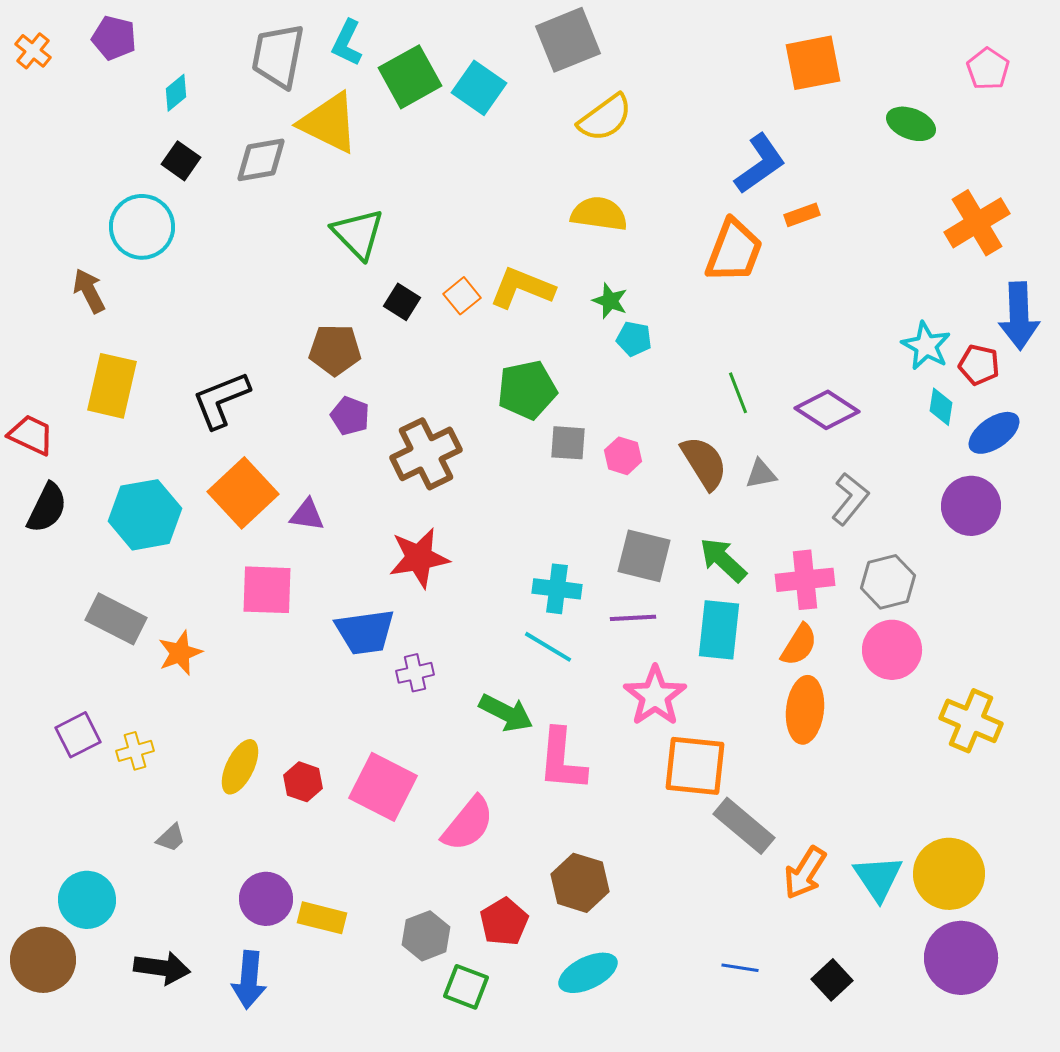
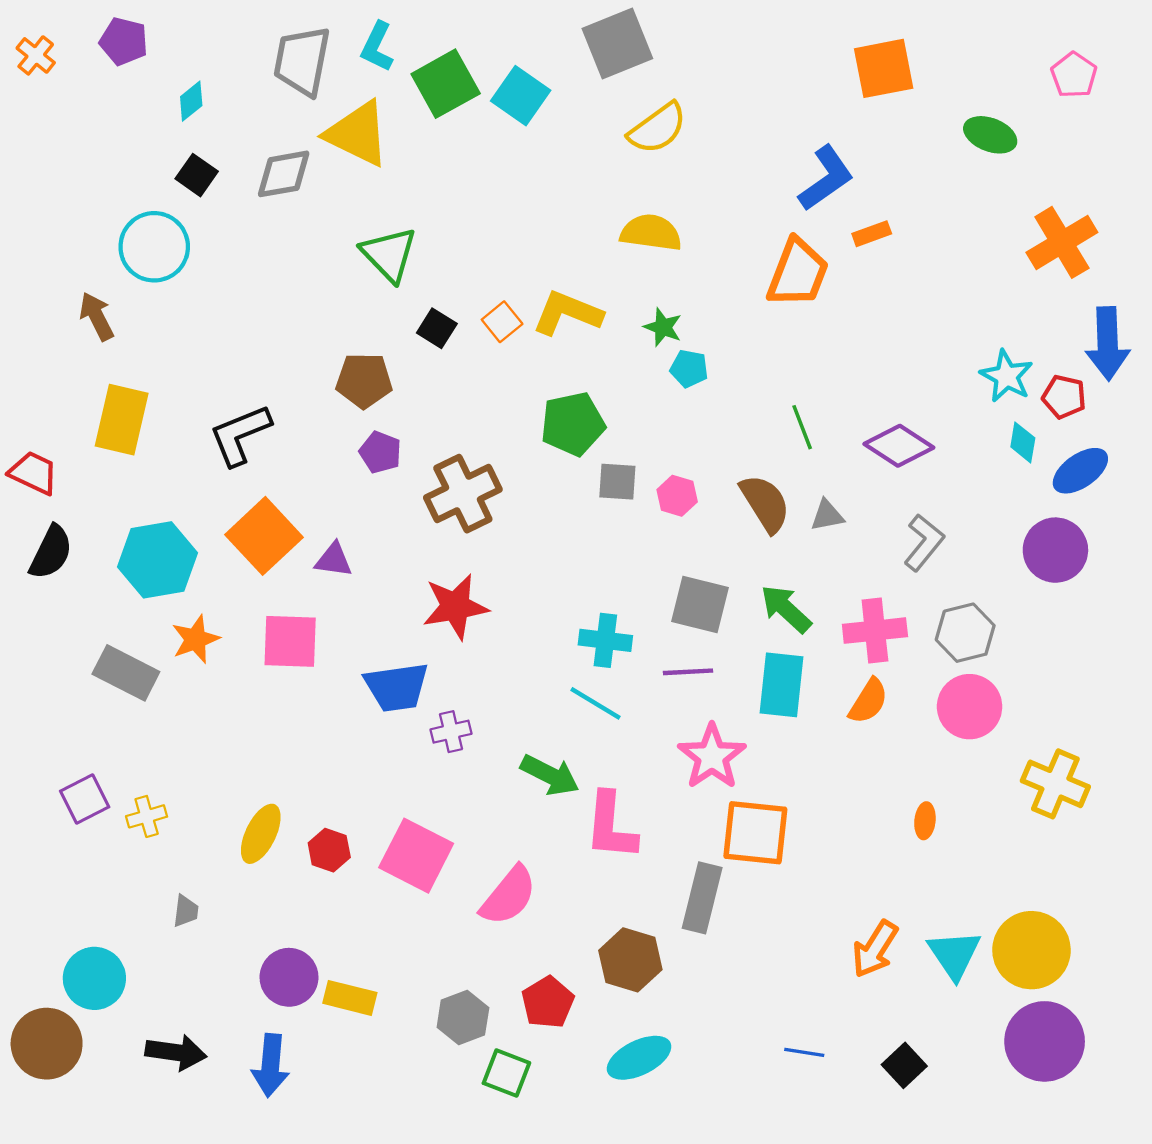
orange star: (180, 653) -> (196, 639), moved
orange ellipse: (805, 710) -> (925, 821), moved, size x0.5
gray rectangle: (744, 826) -> (702, 898), moved, turned 64
gray trapezoid: (171, 838) -> (186, 911), turned -40

